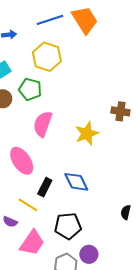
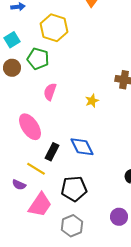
pink semicircle: (43, 124) -> (50, 92), size x0.7
yellow star: (87, 133) -> (92, 101), size x0.6
purple circle: (89, 254) -> (119, 217), moved

